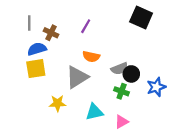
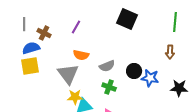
black circle: (131, 74) -> (134, 71), moved
gray triangle: (77, 77) -> (68, 74), turned -35
blue star: (156, 87) -> (150, 78), moved, turned 30
yellow star: (58, 103) -> (75, 97), moved

